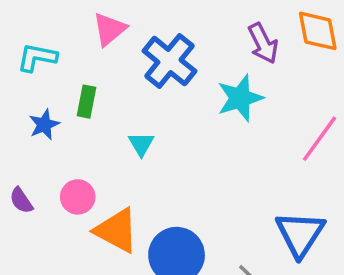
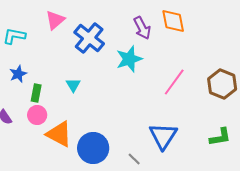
green rectangle: (86, 102) -> (36, 93), moved

